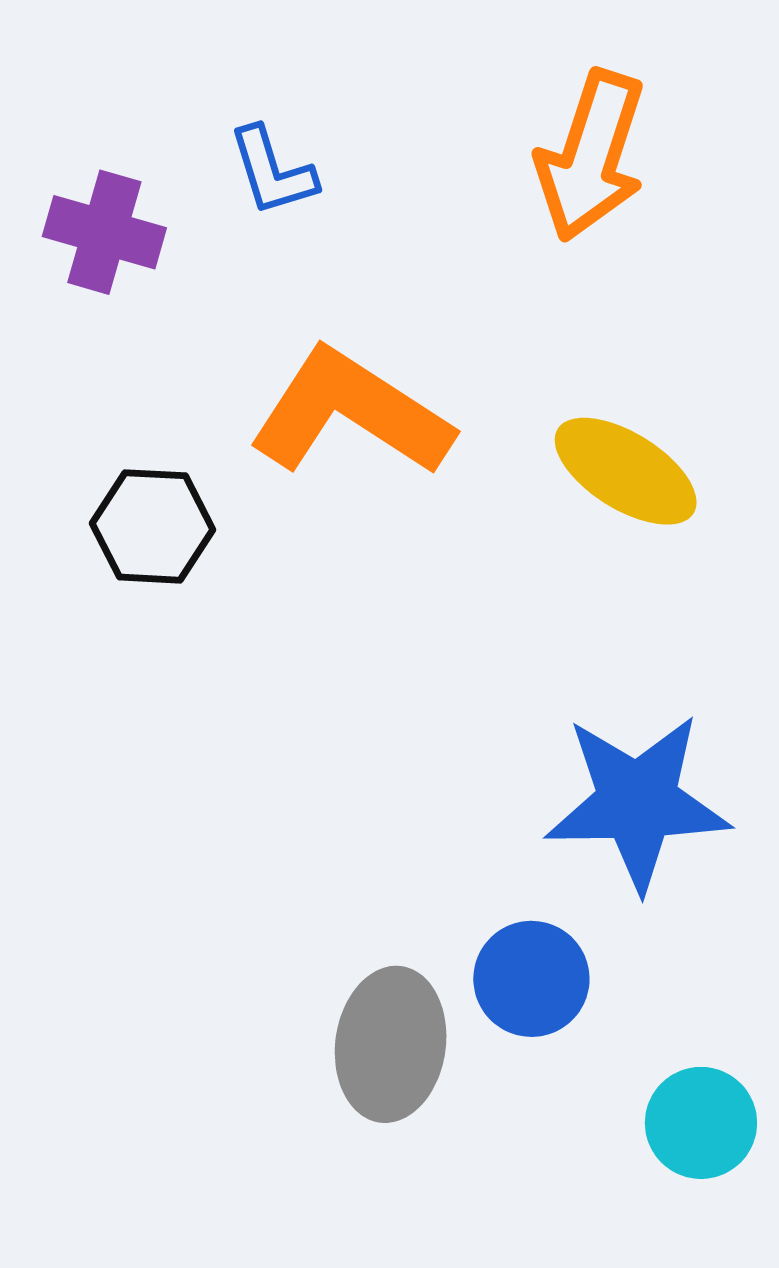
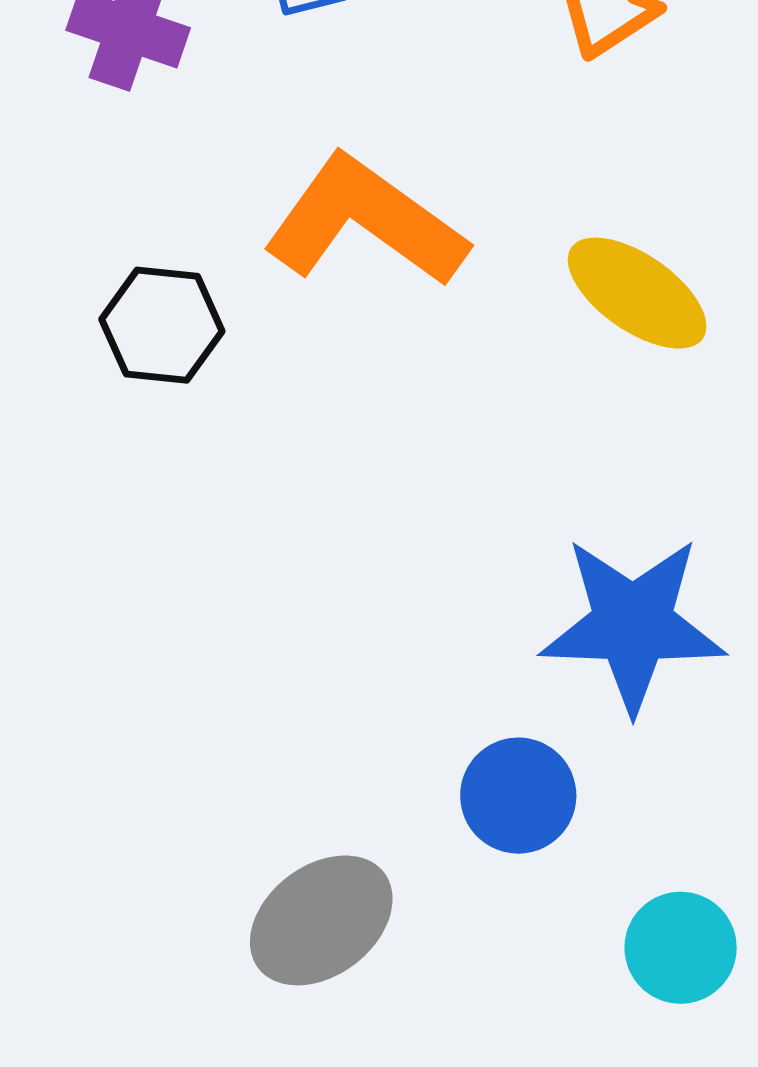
gray ellipse: (391, 1044) -> (321, 920), moved, turned 42

